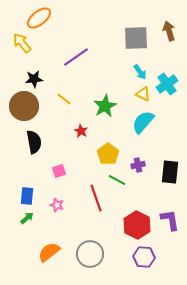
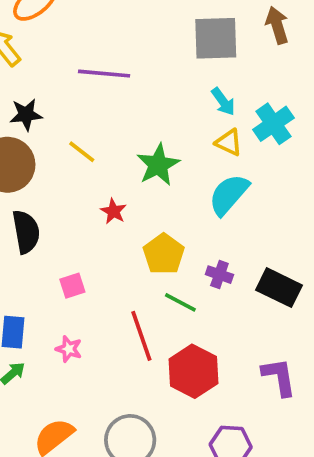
purple line: (76, 57) -> (104, 74), turned 40
purple cross: (138, 165) -> (219, 275), turned 32
black rectangle: (170, 172) -> (279, 288), turned -70
red hexagon: (137, 225) -> (193, 371), moved

